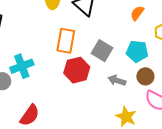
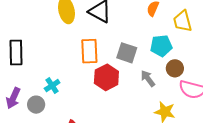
cyan cross: (22, 66) -> (52, 86), size x0.7
gray arrow: (117, 80) -> (148, 79), turned 48

